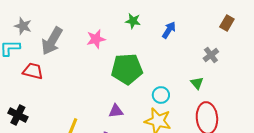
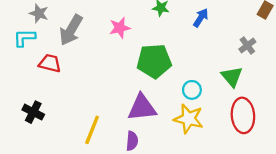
green triangle: (197, 83) -> (232, 77), size x1.5
purple triangle: (116, 111) -> (142, 108), size x1.8

